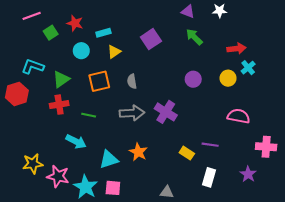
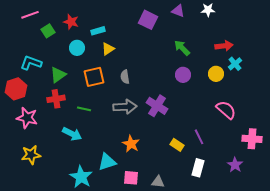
green arrow: (194, 37) -> (182, 48), moved
purple square: (151, 39) -> (148, 20), moved, turned -30
pink semicircle: (239, 116) -> (226, 110), turned 30
purple line: (210, 145) -> (199, 137), turned 56
cyan triangle: (109, 159) -> (107, 162), moved
pink star: (58, 176) -> (27, 118), moved
pink square: (113, 188) -> (131, 178), moved

